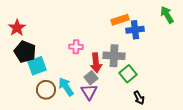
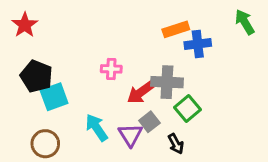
red star: (17, 28) -> (25, 25), moved
red arrow: (96, 63) -> (141, 92), turned 60
gray square: (91, 78) -> (149, 122), moved
brown circle: (46, 90) -> (45, 144), moved
black arrow: (139, 98) -> (176, 144), moved

